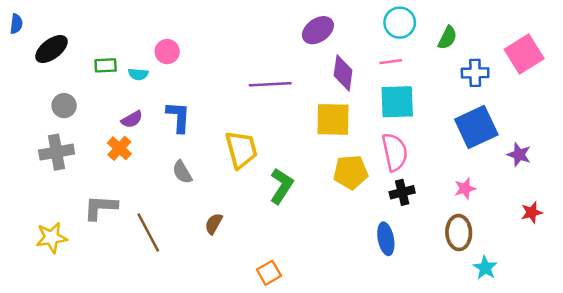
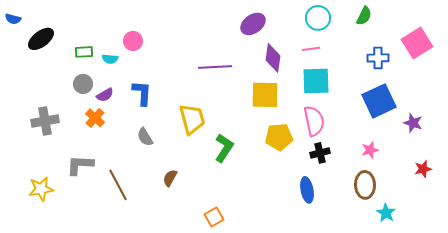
blue semicircle: (16, 24) -> (13, 19), turned 98
green semicircle: (447, 38) -> (364, 16), moved
gray circle: (64, 106) -> (83, 84), moved

